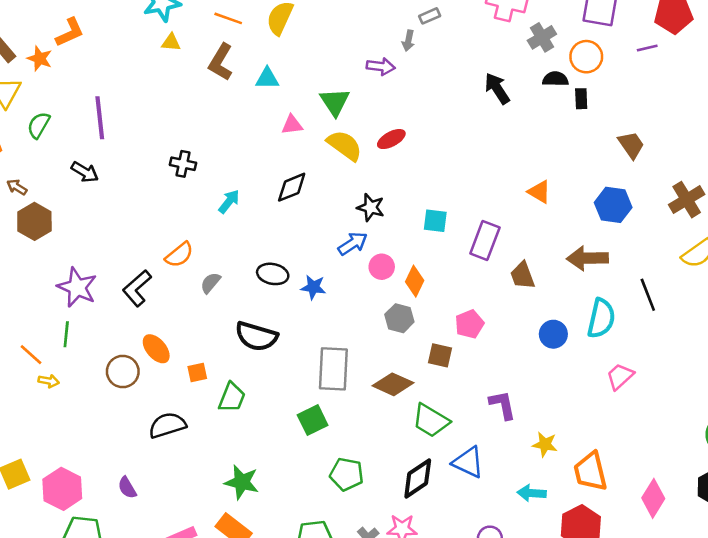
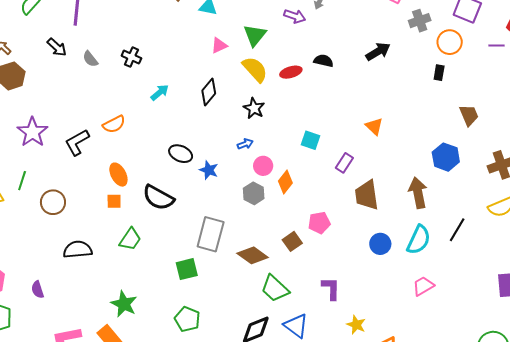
black semicircle: (555, 79) -> (323, 61), moved
black arrow: (497, 89) -> (378, 51), turned 80
pink triangle: (292, 125) -> (219, 45), turned -30
black diamond: (292, 187) -> (209, 92), turned -40
orange triangle: (539, 192) -> (374, 126), moved
black star: (371, 207) -> (254, 108), moved
purple rectangle: (485, 241) -> (344, 163), size x0.7
blue arrow: (353, 244) -> (245, 144), size x0.7
brown arrow: (587, 258) -> (418, 193), turned 68
brown trapezoid: (523, 276) -> (367, 195), size x1.4
gray semicircle: (210, 283) -> (90, 59), moved, turned -90
black line: (648, 295) -> (457, 230), turned 40
gray hexagon: (399, 318) -> (254, 193), moved
green line: (66, 334) -> (22, 181), moved
orange ellipse: (156, 349) -> (118, 175), moved
brown square: (440, 355) -> (292, 241), turned 30
orange square: (197, 373) -> (114, 201), moved
green pentagon: (347, 474) -> (187, 319), moved

